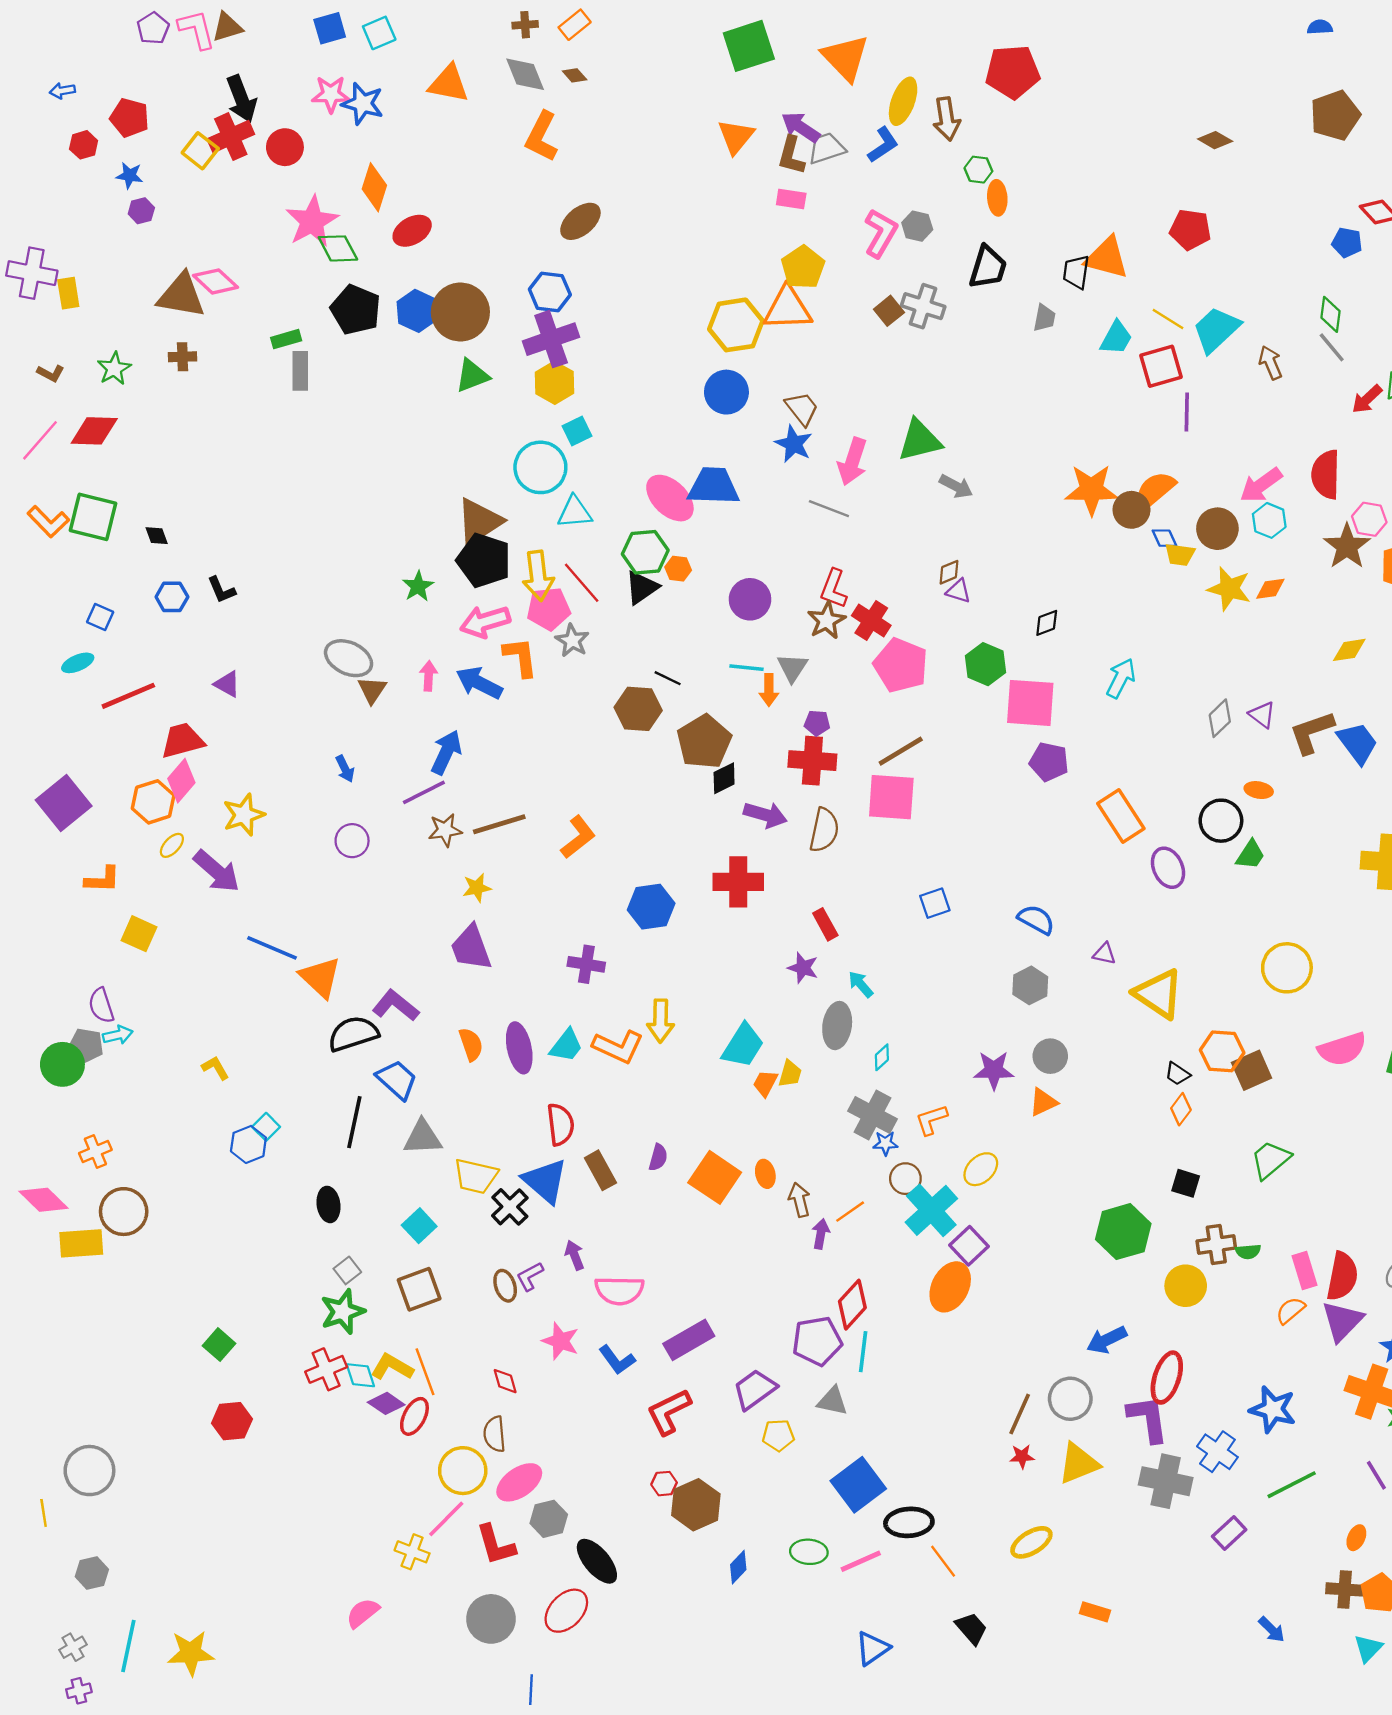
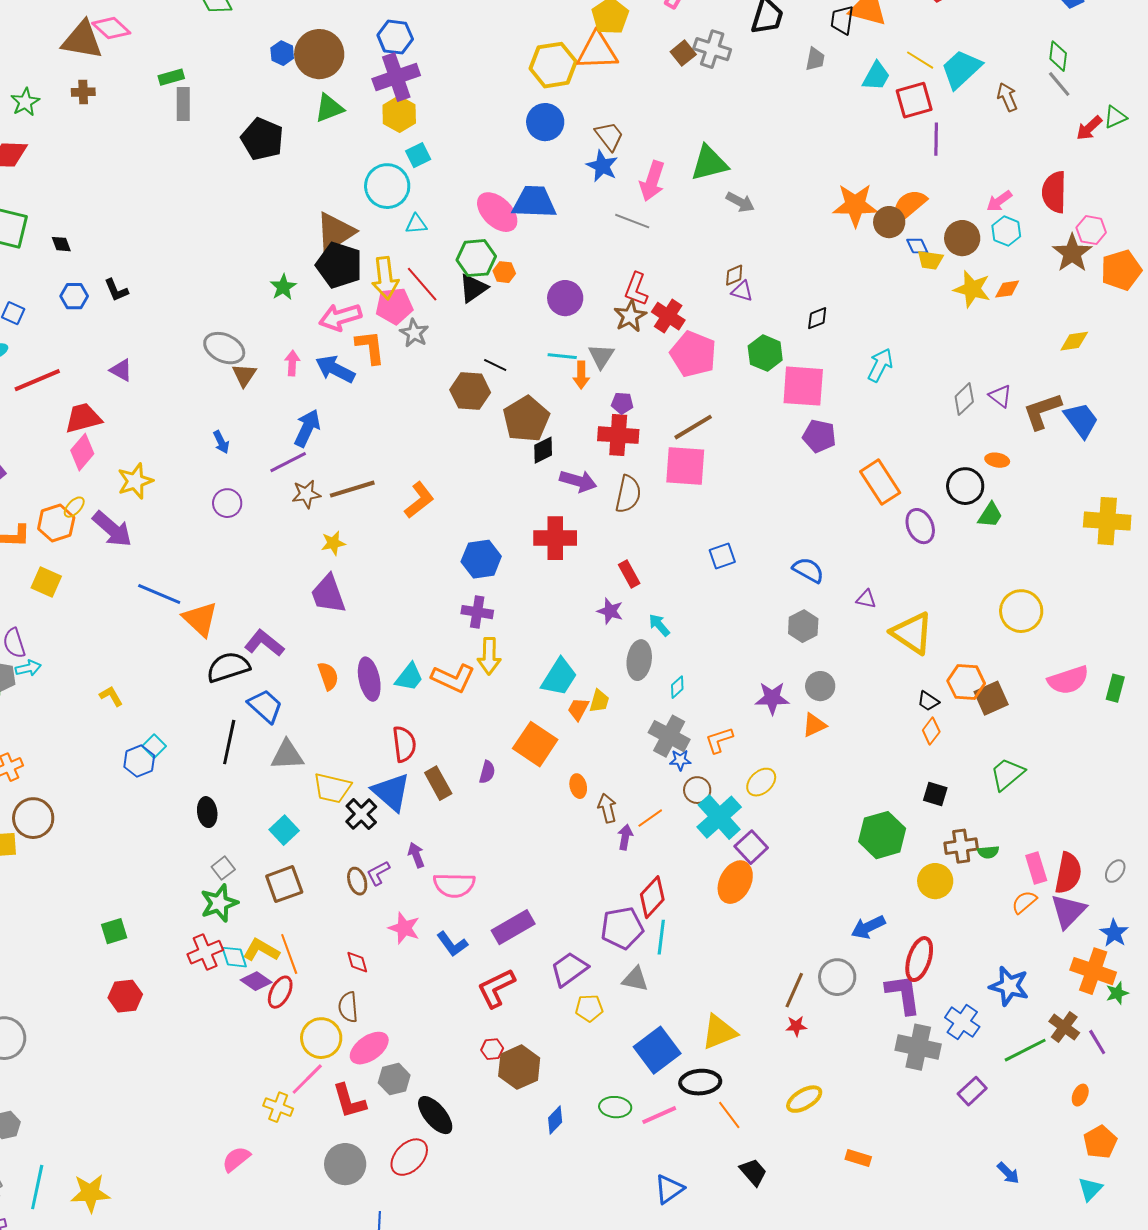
black pentagon: (356, 310) -> (262, 139), moved
blue hexagon: (417, 311) -> (282, 53), size x0.7
pink arrow: (1261, 485) -> (999, 201), size x0.7
cyan triangle: (575, 512) -> (416, 224), size x0.7
orange hexagon: (153, 802) -> (56, 523), moved
purple cross: (586, 964) -> (477, 612), moved
orange square: (715, 1177) -> (535, 744), moved
green square: (219, 1345) -> (114, 931), turned 32
yellow triangle: (1079, 1464) -> (719, 1032), moved
brown cross: (1345, 1589) -> (1064, 1027), moved, turned 32

